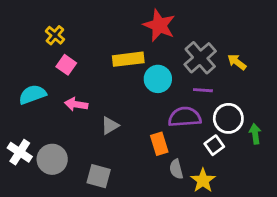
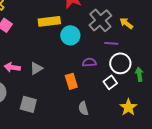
purple line: (203, 90) -> (111, 43), moved
pink arrow: (76, 104) -> (12, 67), moved
purple semicircle: (185, 117) -> (89, 62), size x0.6
gray semicircle: (176, 169) -> (83, 108), moved
yellow star: (203, 180) -> (128, 107), moved

